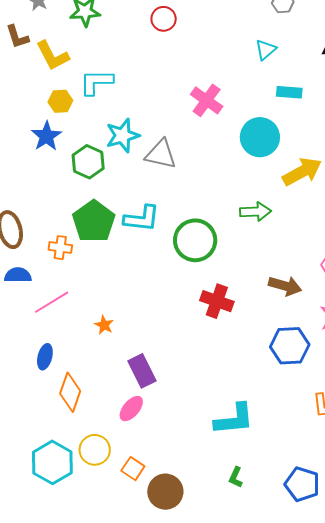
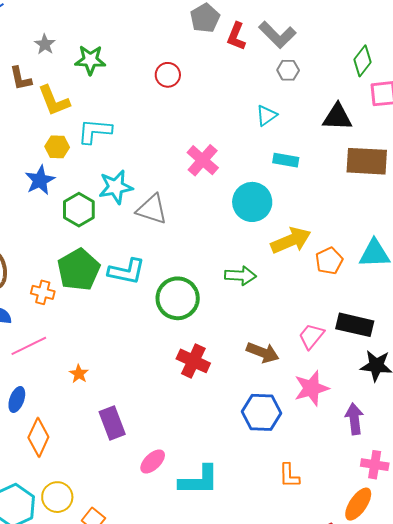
pink ellipse: (131, 409) -> (153, 462), moved

